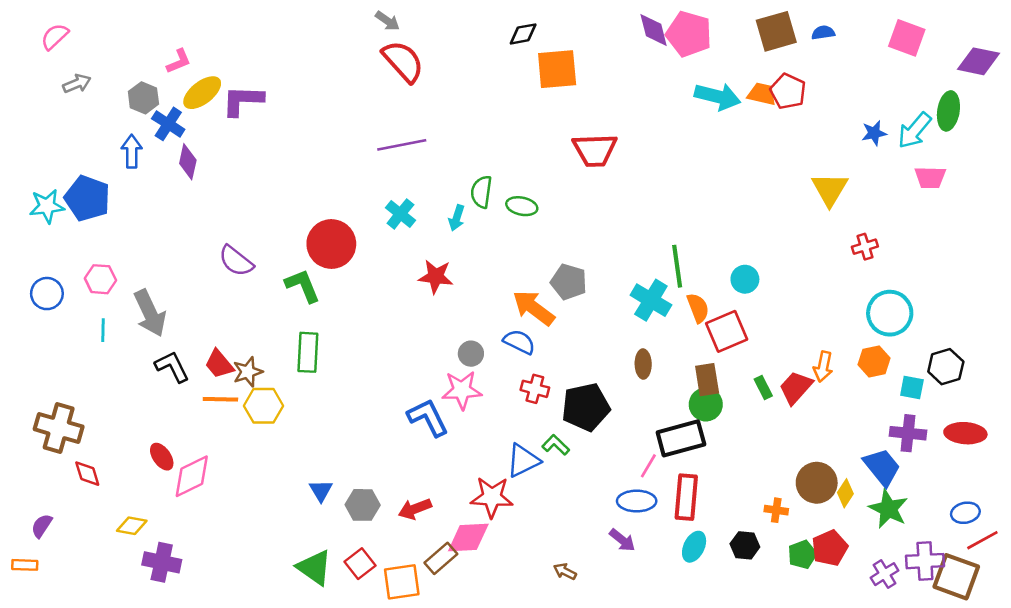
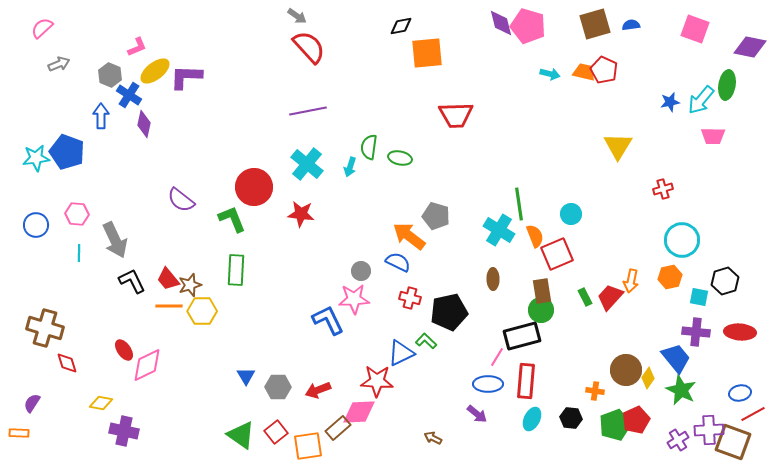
cyan arrow: (718, 97) -> (550, 74), size x0.6
yellow triangle: (830, 189) -> (618, 146), moved
cyan cross: (400, 214) -> (307, 164), size x1.4
red star: (436, 277) -> (301, 214), moved
green pentagon: (802, 555) -> (615, 425), size x1.4

